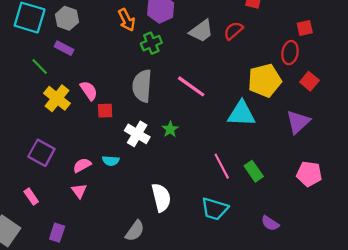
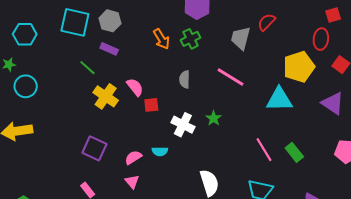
orange arrow: (127, 20) -> (161, 39), moved
gray trapezoid: (201, 31) -> (241, 38), moved, turned 145
gray semicircle: (142, 86) -> (185, 79), size x0.6
purple triangle: (298, 122) -> (333, 103), turned -40

